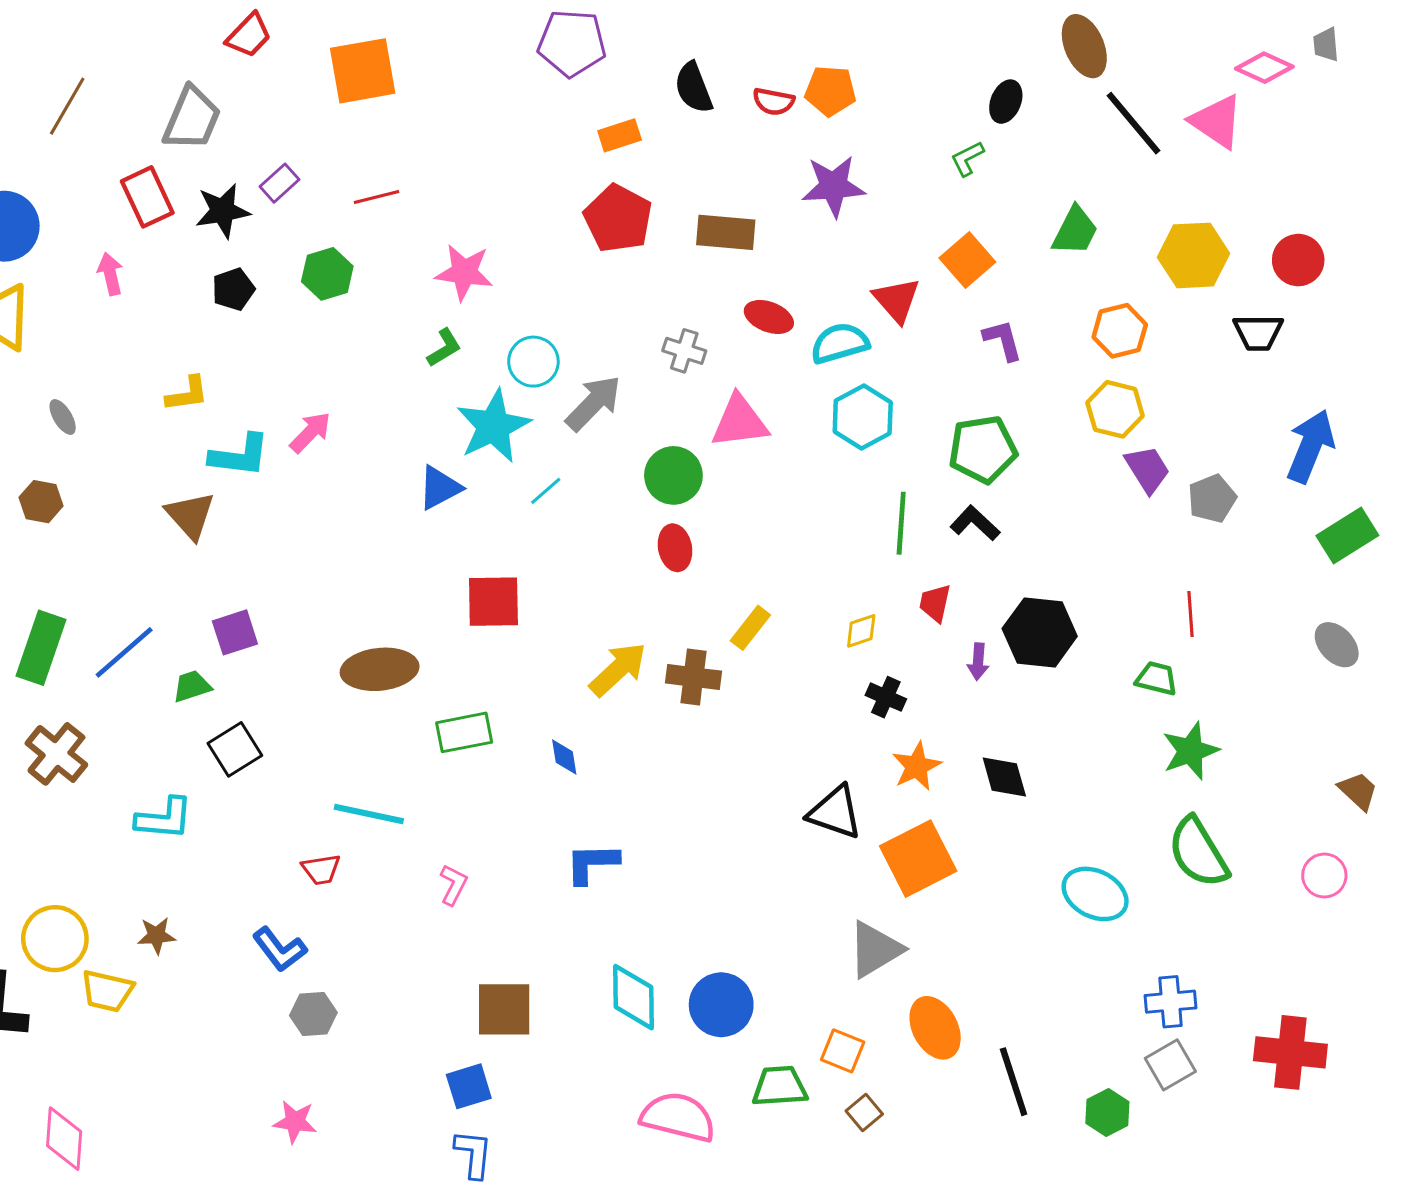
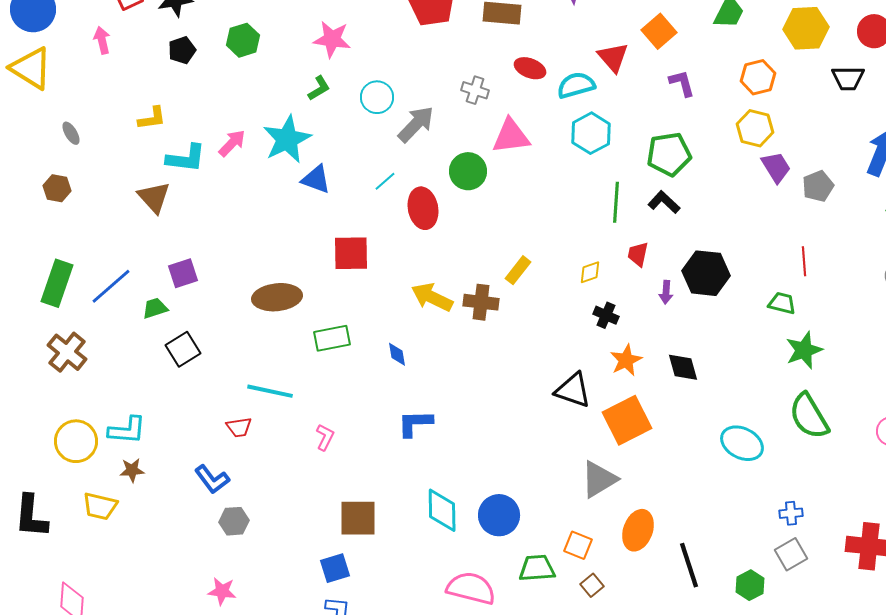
cyan star: (493, 426) -> (287, 139), moved
blue triangle: (440, 488) -> (316, 179), turned 48
red ellipse: (675, 548) -> (423, 208), moved, size x1.4
yellow arrow: (618, 669) -> (432, 297), turned -111
cyan L-shape: (164, 819) -> (127, 430), moved
yellow circle: (55, 939) -> (76, 441), moved
blue cross: (1170, 1002) -> (791, 513), size x0.7
orange ellipse: (935, 1028) -> (638, 530), turned 48

